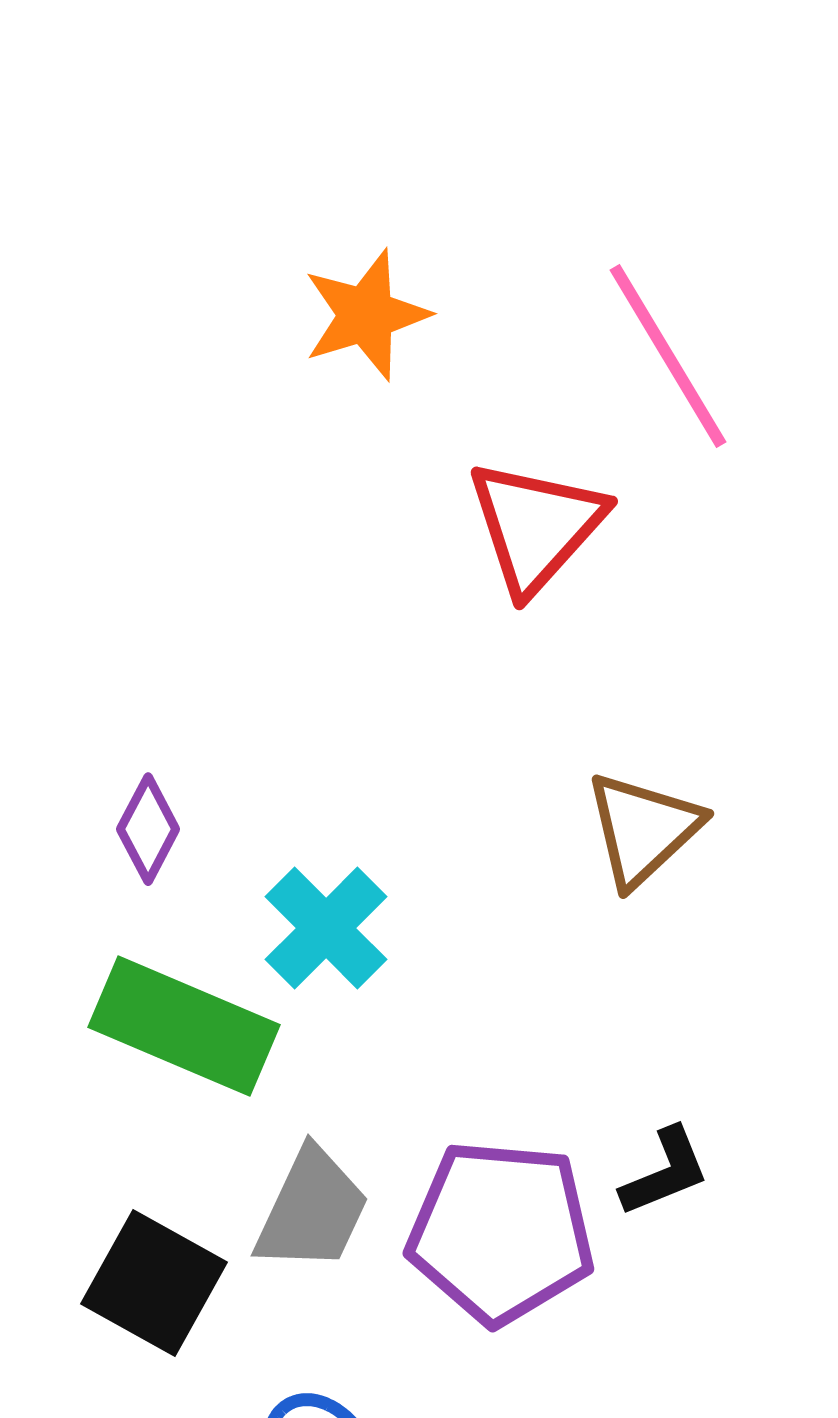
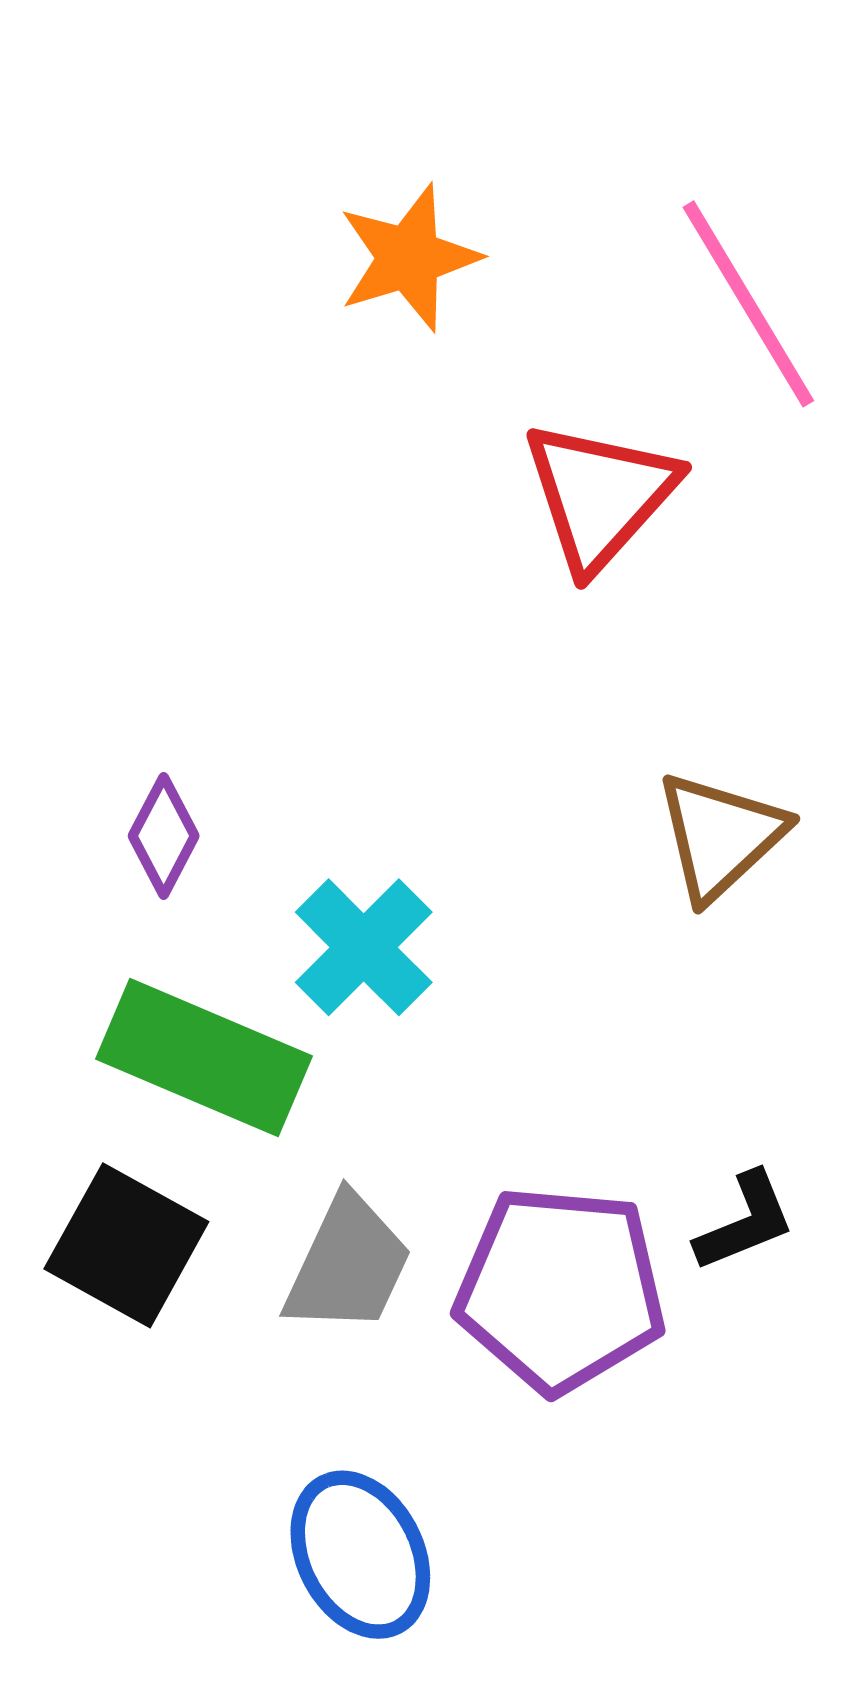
black square: (154, 1283) -> (126, 1245), moved

